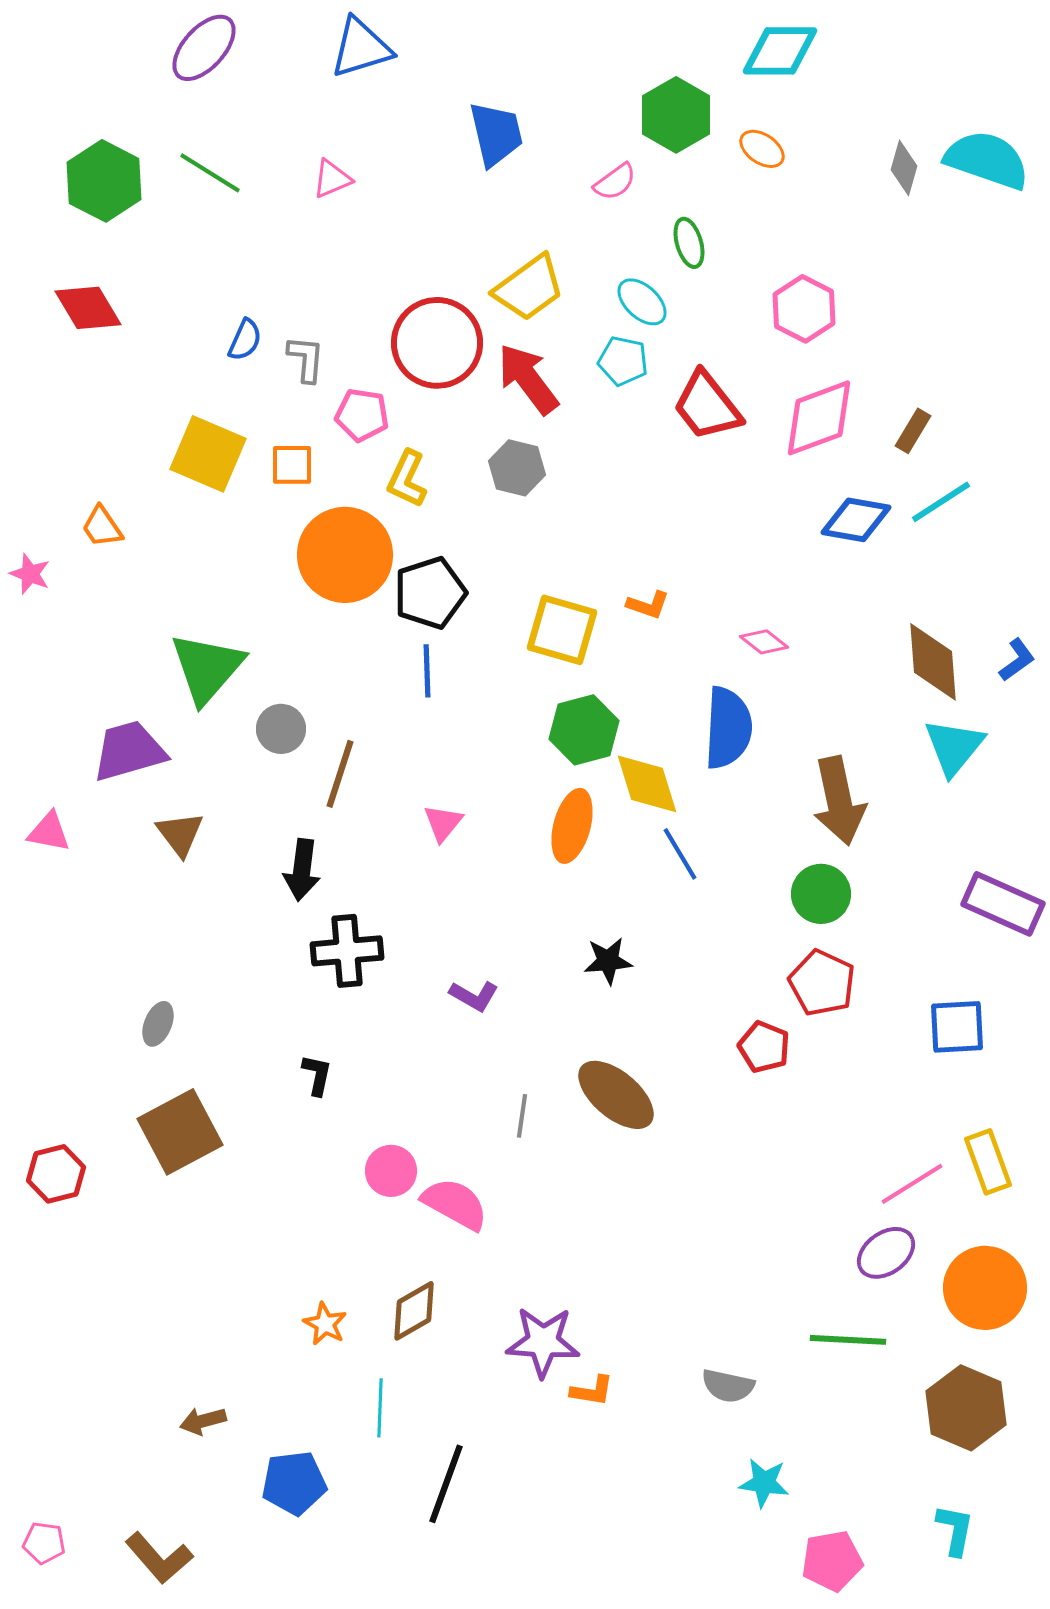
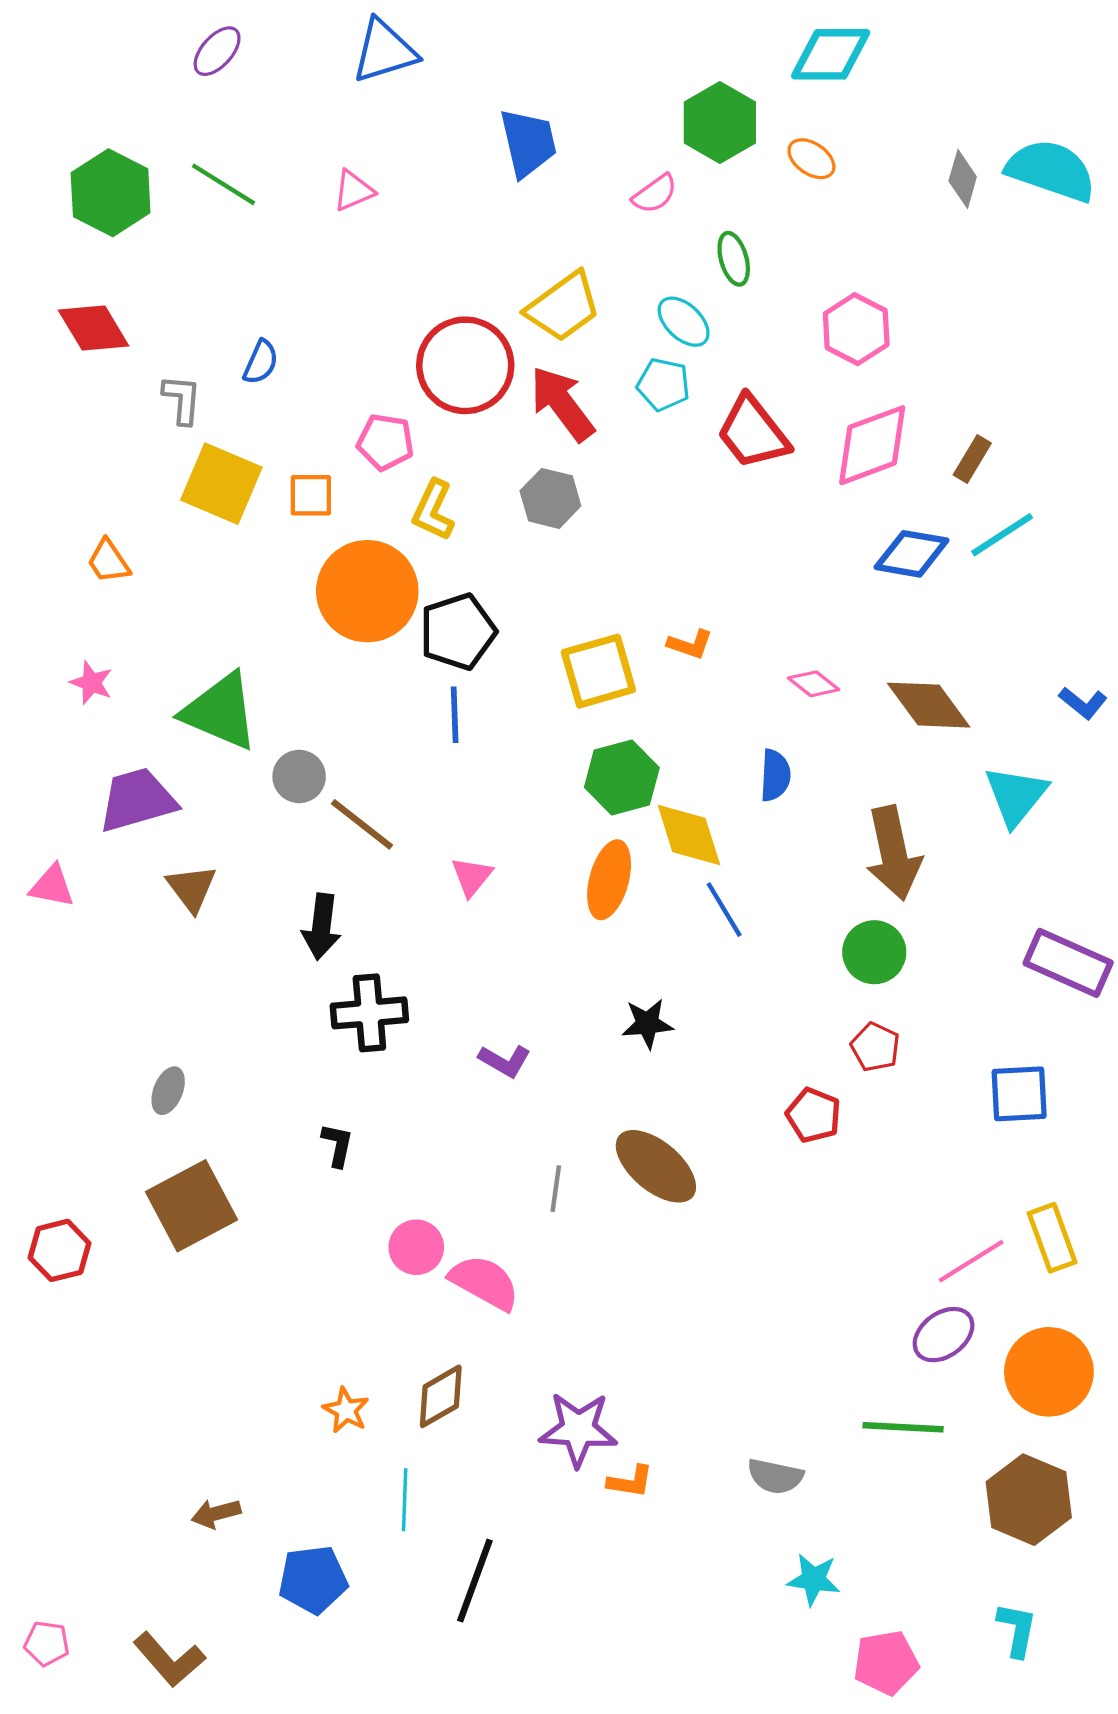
purple ellipse: (204, 48) -> (217, 51), size x0.7
gray L-shape: (306, 359) -> (182, 399), moved
pink star: (30, 574) -> (91, 683), moved
yellow square: (562, 630) -> (598, 671), turned -32
blue L-shape: (1017, 660) -> (1083, 703), turned 75
brown diamond: (933, 662) -> (929, 705), moved, turned -32
green triangle: (207, 668) -> (220, 711), turned -48
blue semicircle: (728, 728) -> (775, 775), size x0.6
brown line: (340, 774) -> (362, 824), turned -70
red pentagon: (822, 983) -> (875, 1047), size x0.7

